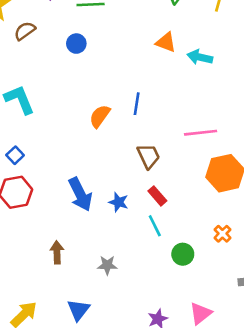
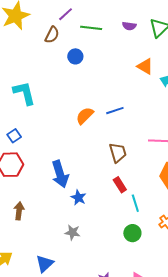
brown semicircle: (25, 31) -> (52, 35), moved, turned 144
blue line: (137, 104) -> (115, 111), turned 54
blue star: (118, 202) -> (78, 198), moved
cyan line: (155, 226) -> (135, 203), moved
brown arrow: (57, 252) -> (19, 211), moved

